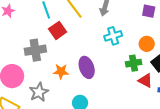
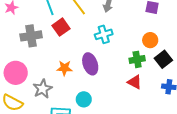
cyan cross: (113, 36) -> (104, 34), moved
gray cross: (35, 50) -> (31, 36), moved
red triangle: (145, 80) -> (135, 82), moved

